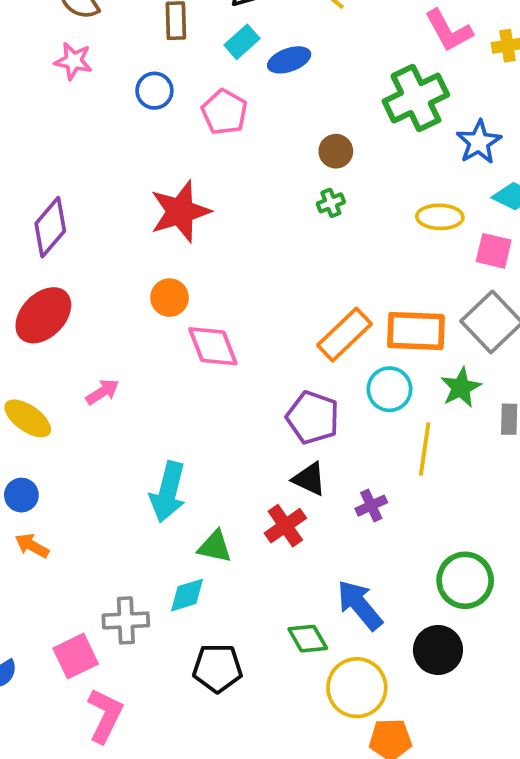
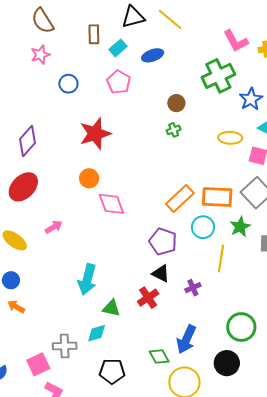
cyan rectangle: (242, 42) -> (118, 48), moved
pink star: (73, 61) -> (40, 55), turned -30
blue circle: (154, 91) -> (68, 84), moved
blue arrow: (360, 605) -> (186, 339), turned -116

